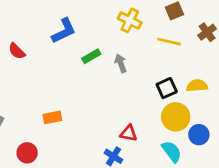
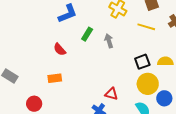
red semicircle: (17, 51) -> (60, 49), moved
green rectangle: (91, 56) -> (87, 34), turned -32

